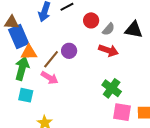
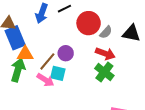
red circle: (91, 20) -> (89, 23), size x1.5
green cross: (112, 88) -> (104, 72), moved
cyan square: (26, 95) -> (58, 73), moved

